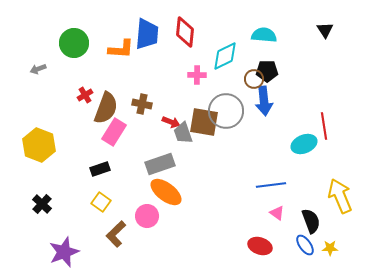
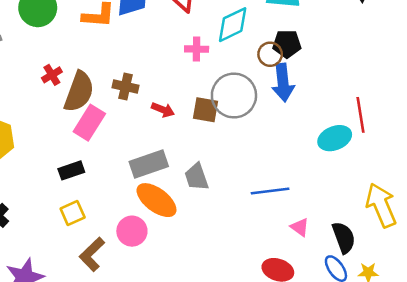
brown square: (204, 122) -> (206, 110), size x0.7
gray trapezoid: (183, 133) -> (197, 177), moved
blue line: (271, 185) -> (270, 191), moved
yellow square: (101, 202) -> (73, 213), turned 30

